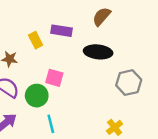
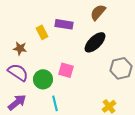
black ellipse: (98, 52) -> (95, 42), turned -50
pink square: (54, 78) -> (66, 70), moved

